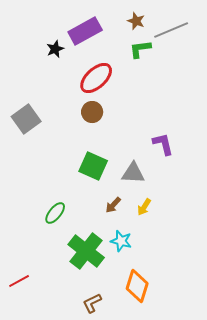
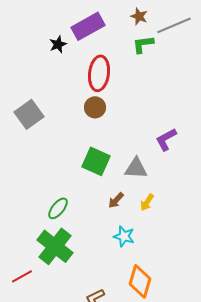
red ellipse: (96, 78) -> (99, 73), turned -40
purple L-shape: (163, 144) -> (166, 139), turned -105
green cross: (86, 251) -> (55, 246), moved

